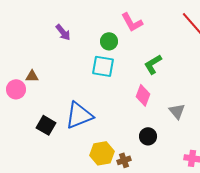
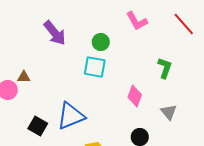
pink L-shape: (132, 22) -> (137, 21), moved
purple arrow: (63, 32) -> (55, 33), size x1.5
green L-shape: (153, 64) -> (165, 68), moved, turned 140

